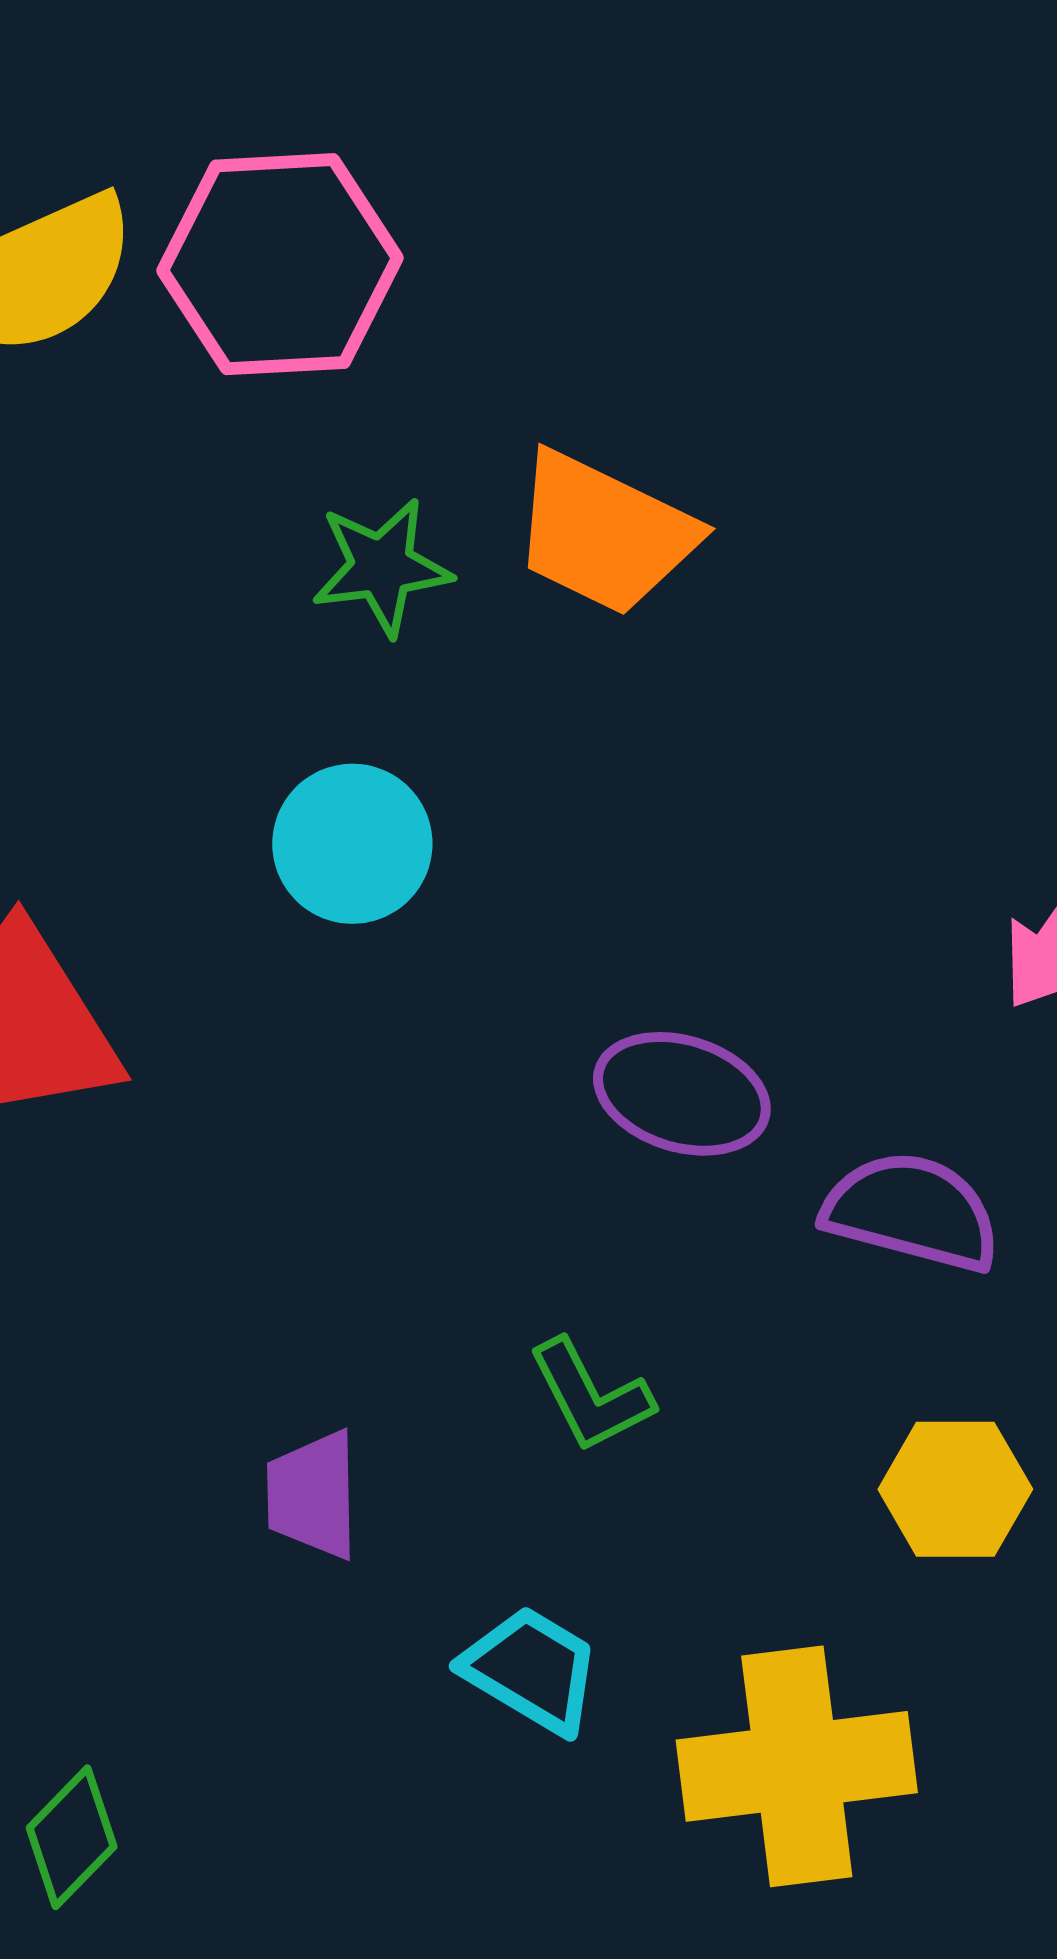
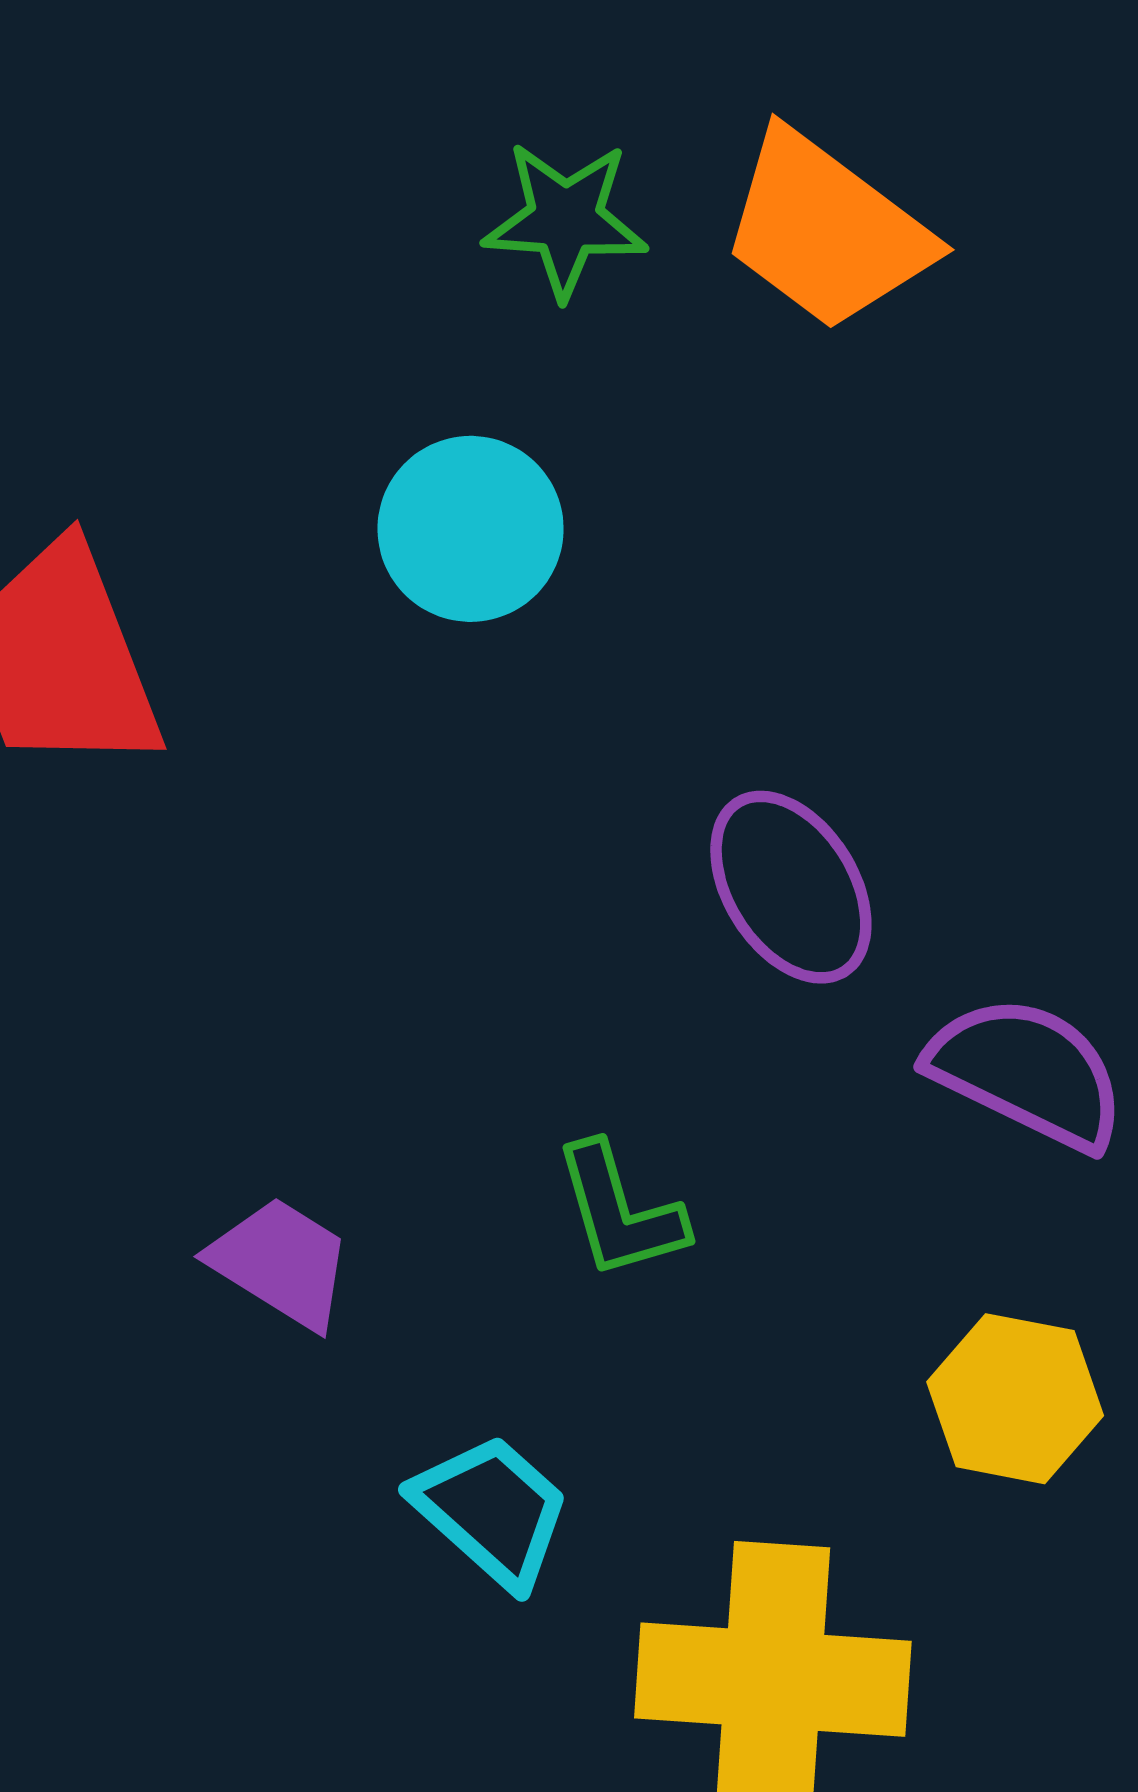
purple ellipse: (682, 1094) -> (791, 887), turned 30
purple trapezoid: (313, 1495) -> (281, 1263), turned 112

